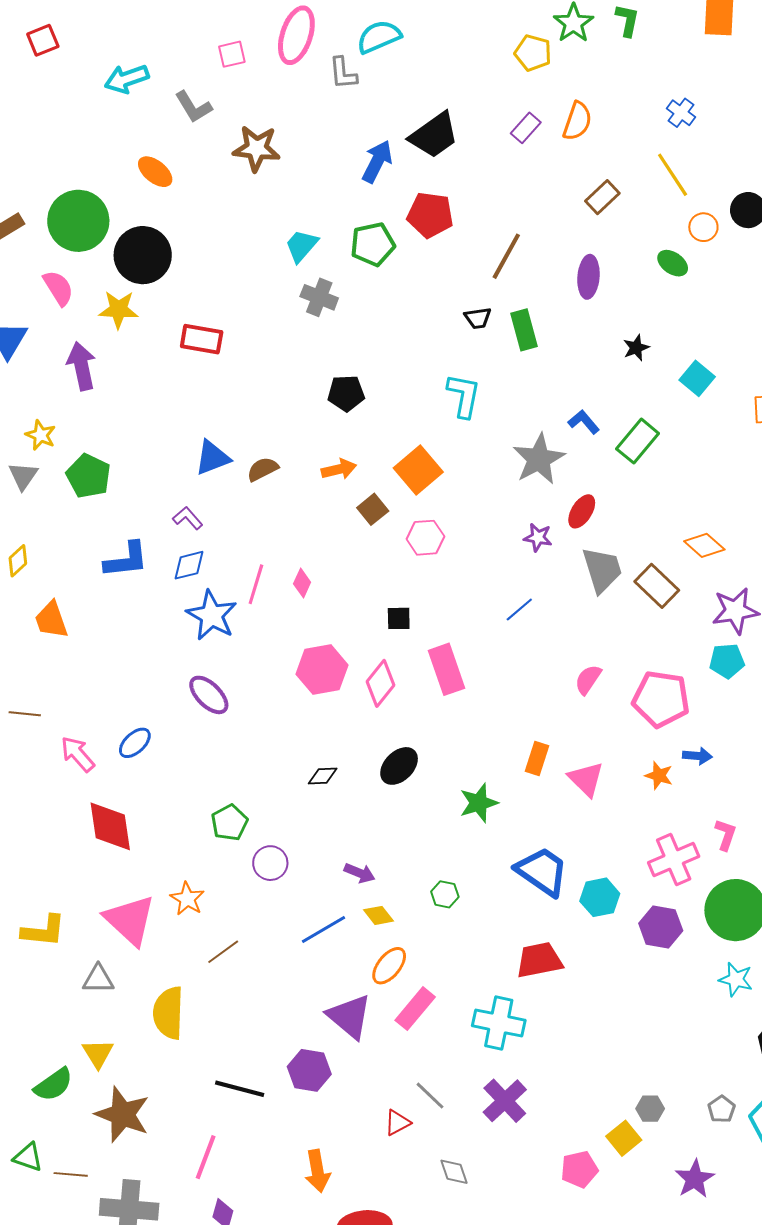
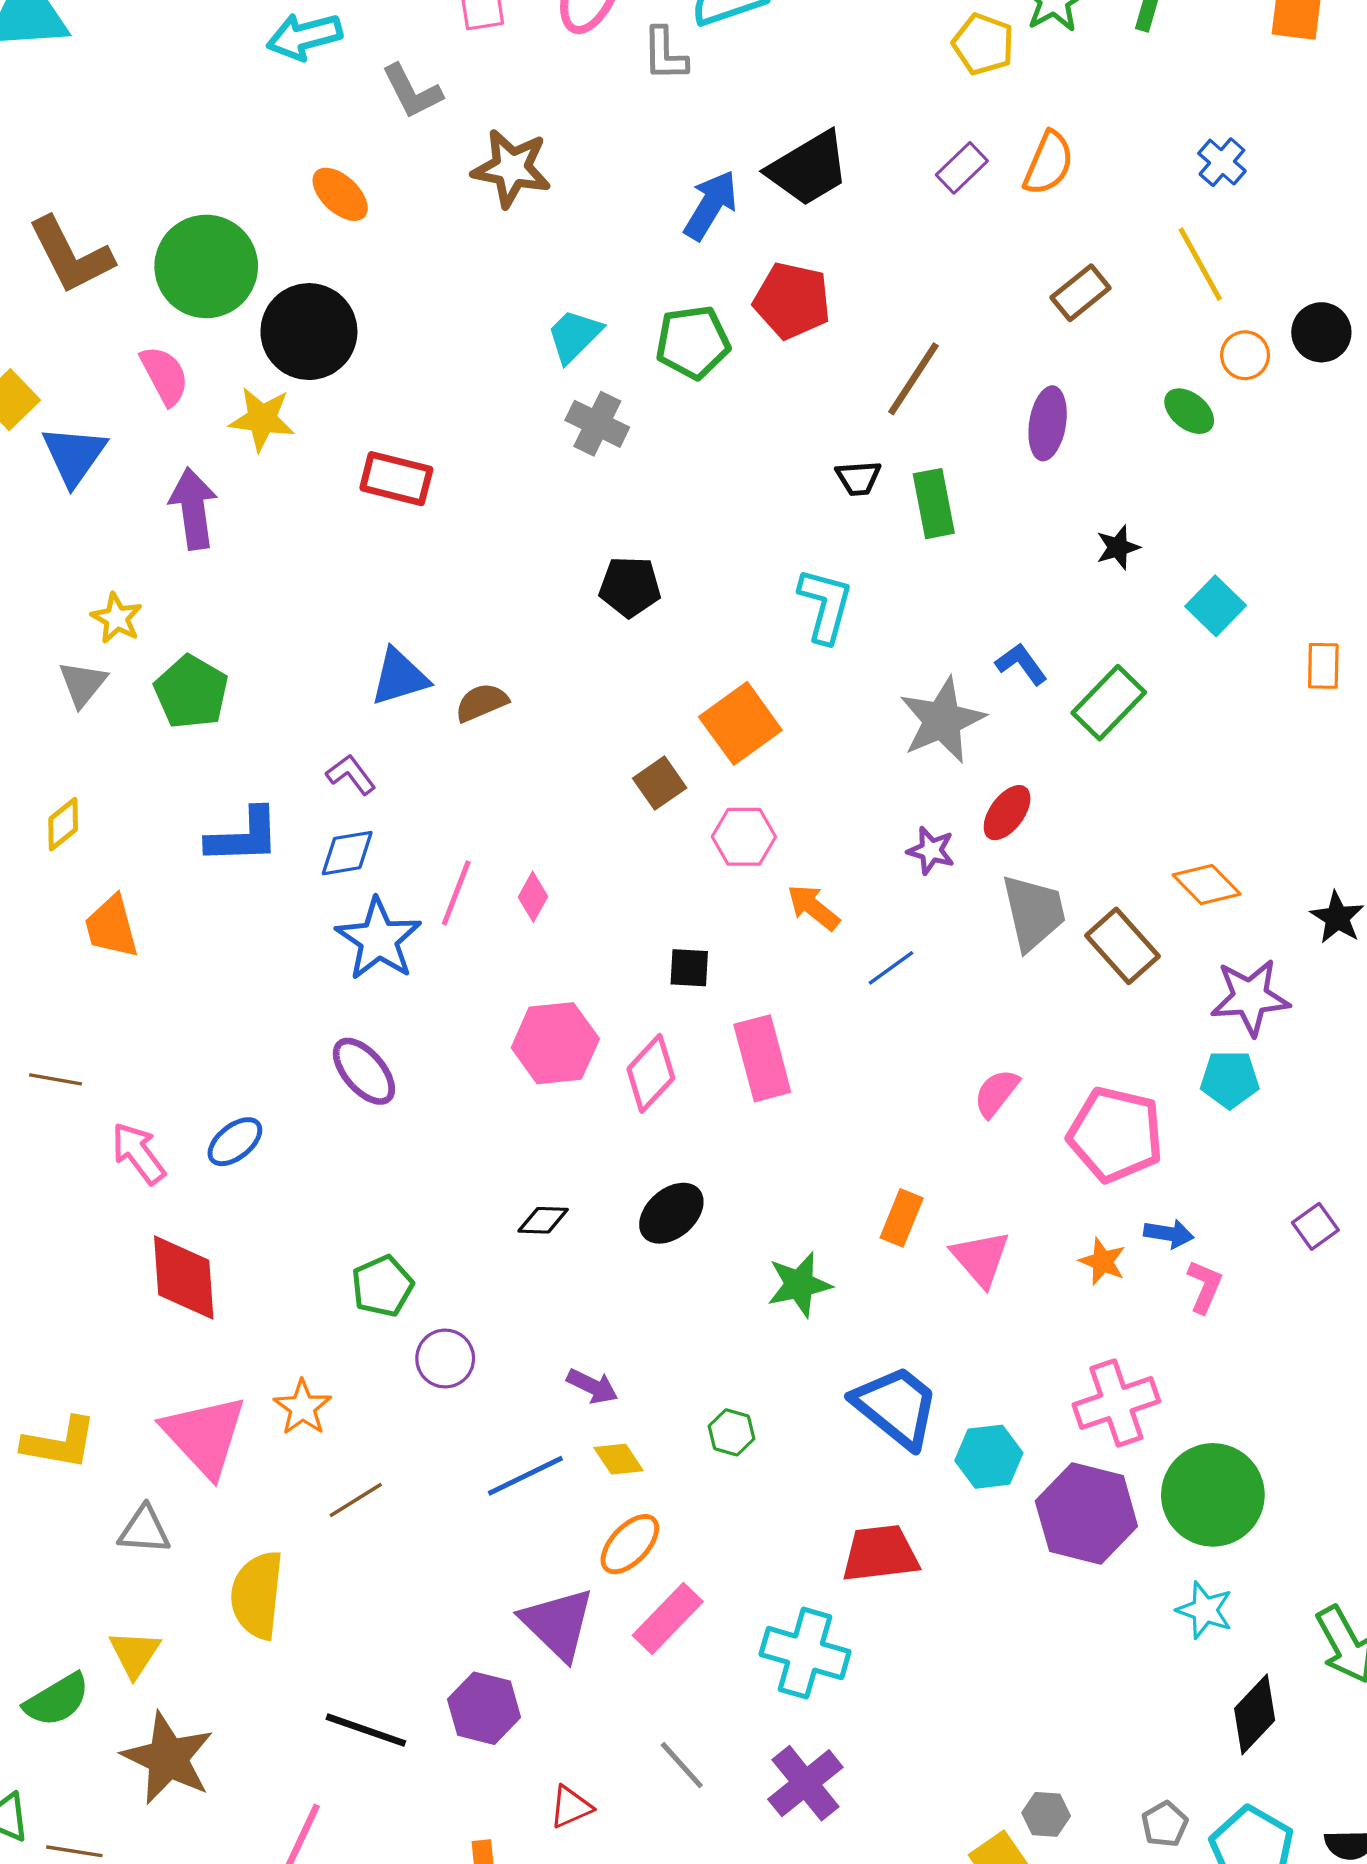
orange arrow: (339, 469) -> (813, 907), moved, turned -132
pink L-shape: (726, 835) -> (1205, 1287), moved
purple hexagon: (661, 927) -> (1086, 1514), size x1.4
red triangle: (397, 1123) -> (571, 1807), moved

